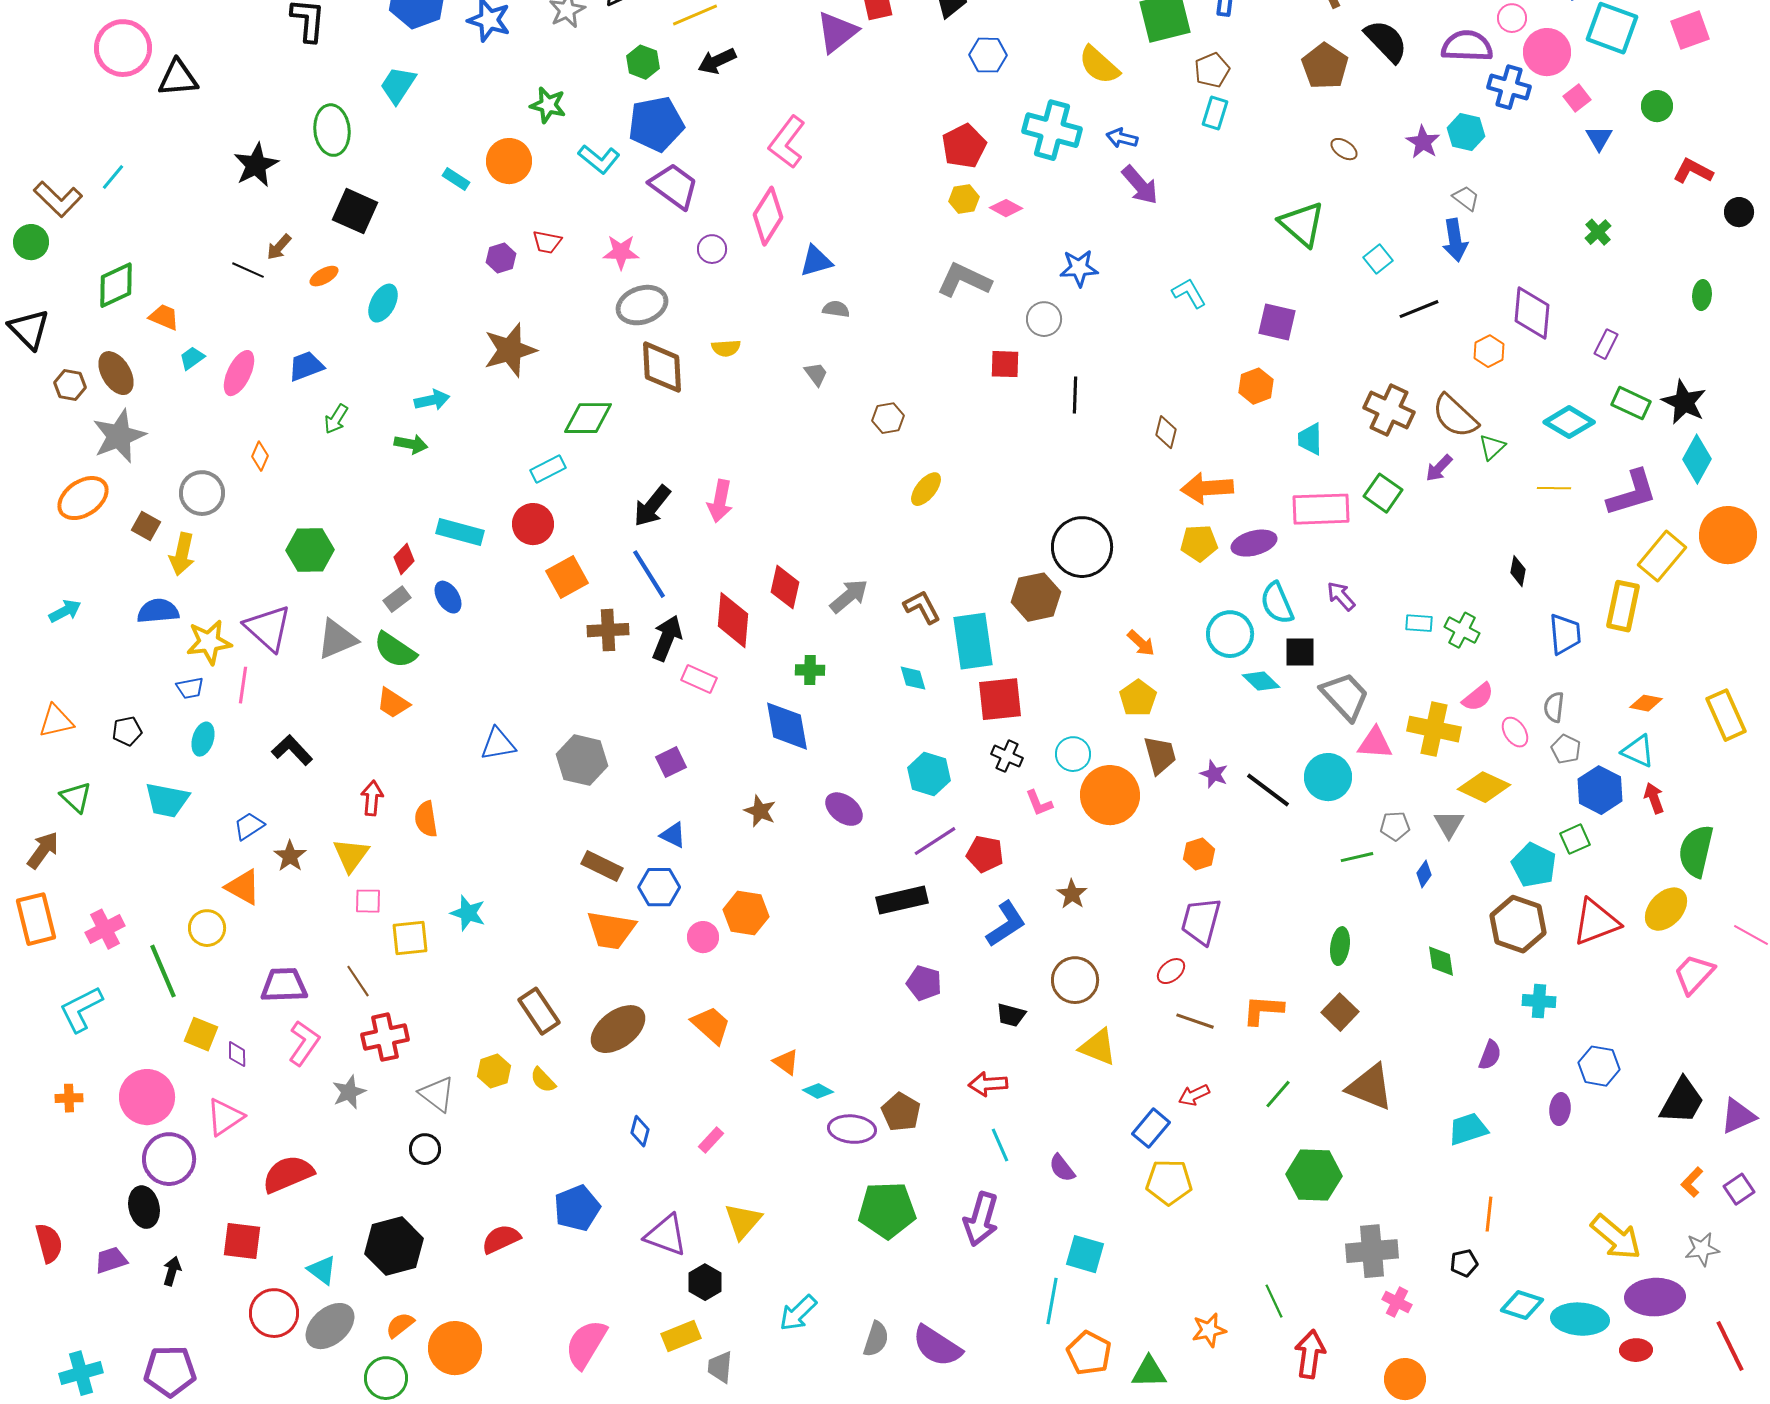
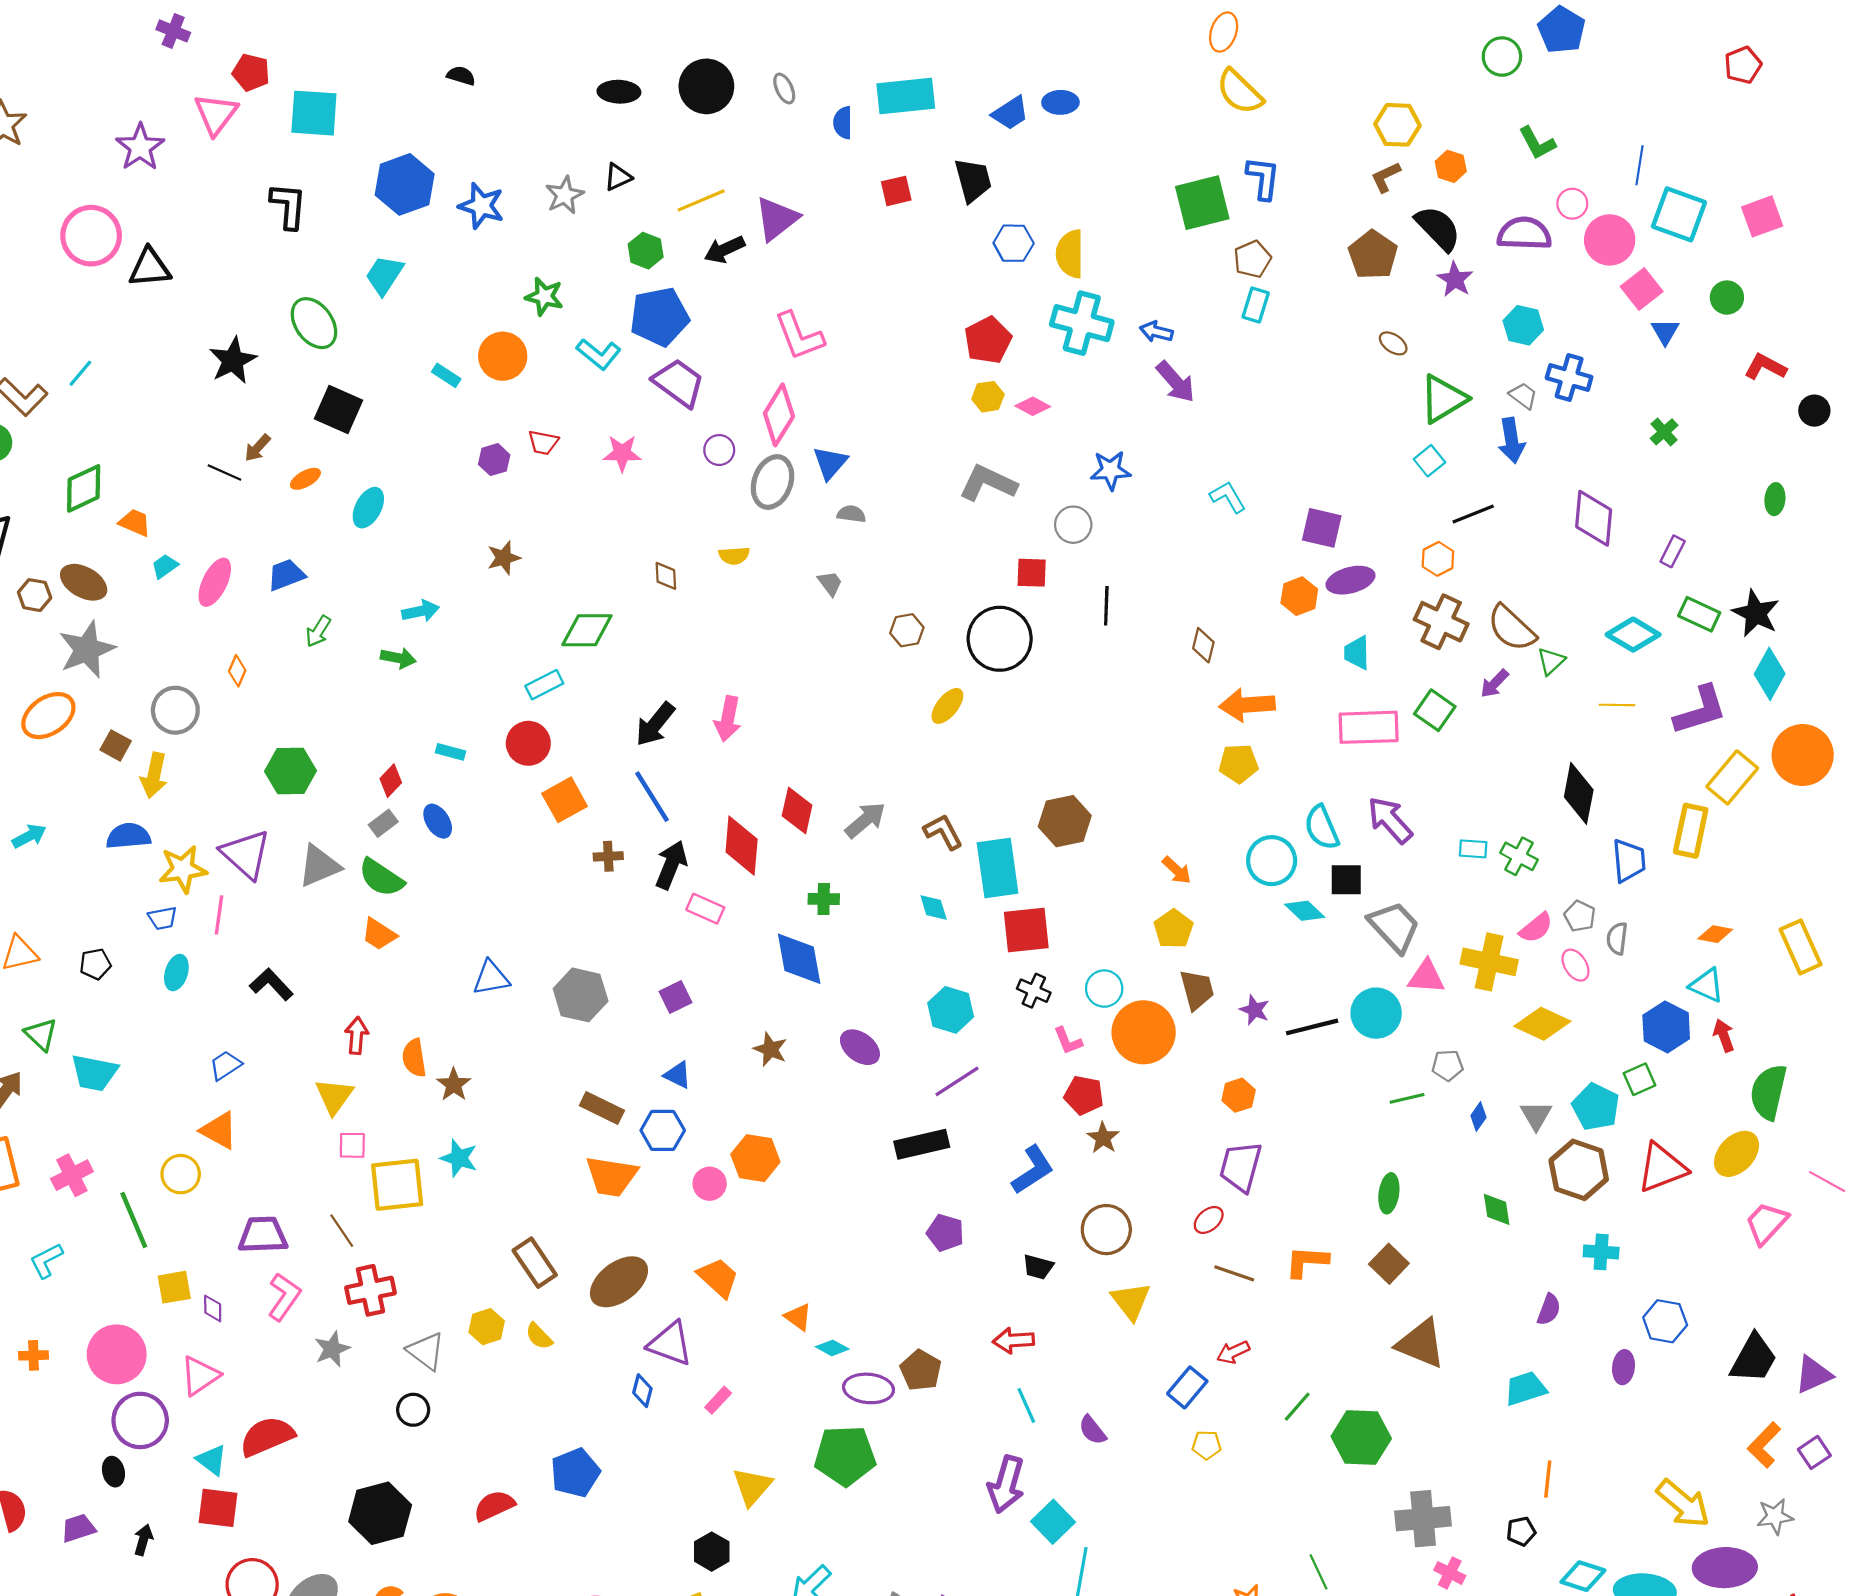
purple triangle: (837, 32) -> (777, 219), moved
yellow semicircle: (1099, 65) -> (1070, 254), moved, turned 48
blue cross: (1509, 87) -> (1569, 378), moved
pink square: (1577, 98) -> (1642, 289), size x1.4
green ellipse: (332, 130) -> (314, 323), turned -30
pink L-shape: (787, 142) -> (799, 336), turned -58
purple star: (1423, 142) -> (1455, 279), moved
green triangle: (1302, 224) -> (1443, 399), moved, turned 48
blue triangle: (816, 261) -> (830, 463), turned -33
gray ellipse: (642, 305) -> (773, 482), moved, turned -51
brown star: (510, 350) -> (504, 558), size x0.6
orange hexagon: (1489, 351) -> (1438, 559), moved
brown diamond: (662, 367) -> (666, 576), size x0.5
brown ellipse: (116, 373) -> (84, 582), turned -30
cyan rectangle: (460, 532) -> (450, 752), size x0.6
purple ellipse: (1254, 543) -> (1350, 580), moved
black circle: (1082, 547) -> (1000, 639), moved
black diamond: (1518, 571) -> (1579, 793), size x1.8
purple arrow: (1341, 596) -> (1390, 820), size x1.5
brown cross: (608, 630) -> (608, 856), size x0.7
gray pentagon: (1566, 749) -> (1580, 916), moved
black line: (1268, 790) -> (1312, 1027), turned -51
cyan trapezoid: (167, 800) -> (94, 1073), moved
gray triangle: (1449, 824) -> (1536, 1115), moved
red pentagon: (985, 854) -> (1084, 1095), moved
brown star: (290, 856) -> (454, 1085), moved
yellow square: (410, 938) -> (397, 1185), size x1.4
cyan L-shape: (81, 1009) -> (46, 1260), size x0.7
yellow square: (201, 1034) -> (174, 1287), turned -32
yellow triangle: (1098, 1047) -> (1131, 1301), turned 30
green line: (1278, 1094) -> (1297, 1407), moved
yellow pentagon: (1169, 1182) -> (1207, 1445), size x0.6
orange L-shape: (1692, 1182) -> (1764, 1445), size x1.4
black ellipse: (144, 1207) -> (113, 1472), size x0.7
green pentagon: (887, 1210) -> (845, 1456), moved
purple triangle: (666, 1235) -> (670, 1344), moved
cyan square: (1085, 1254) -> (1053, 1522), moved, turned 30
cyan triangle: (322, 1270) -> (212, 1460), moved

